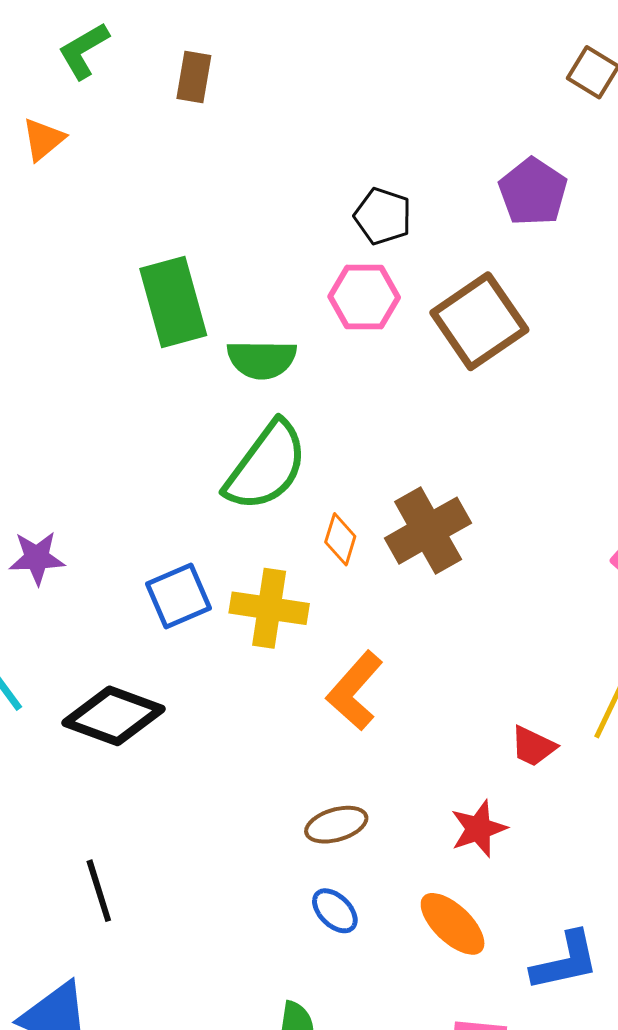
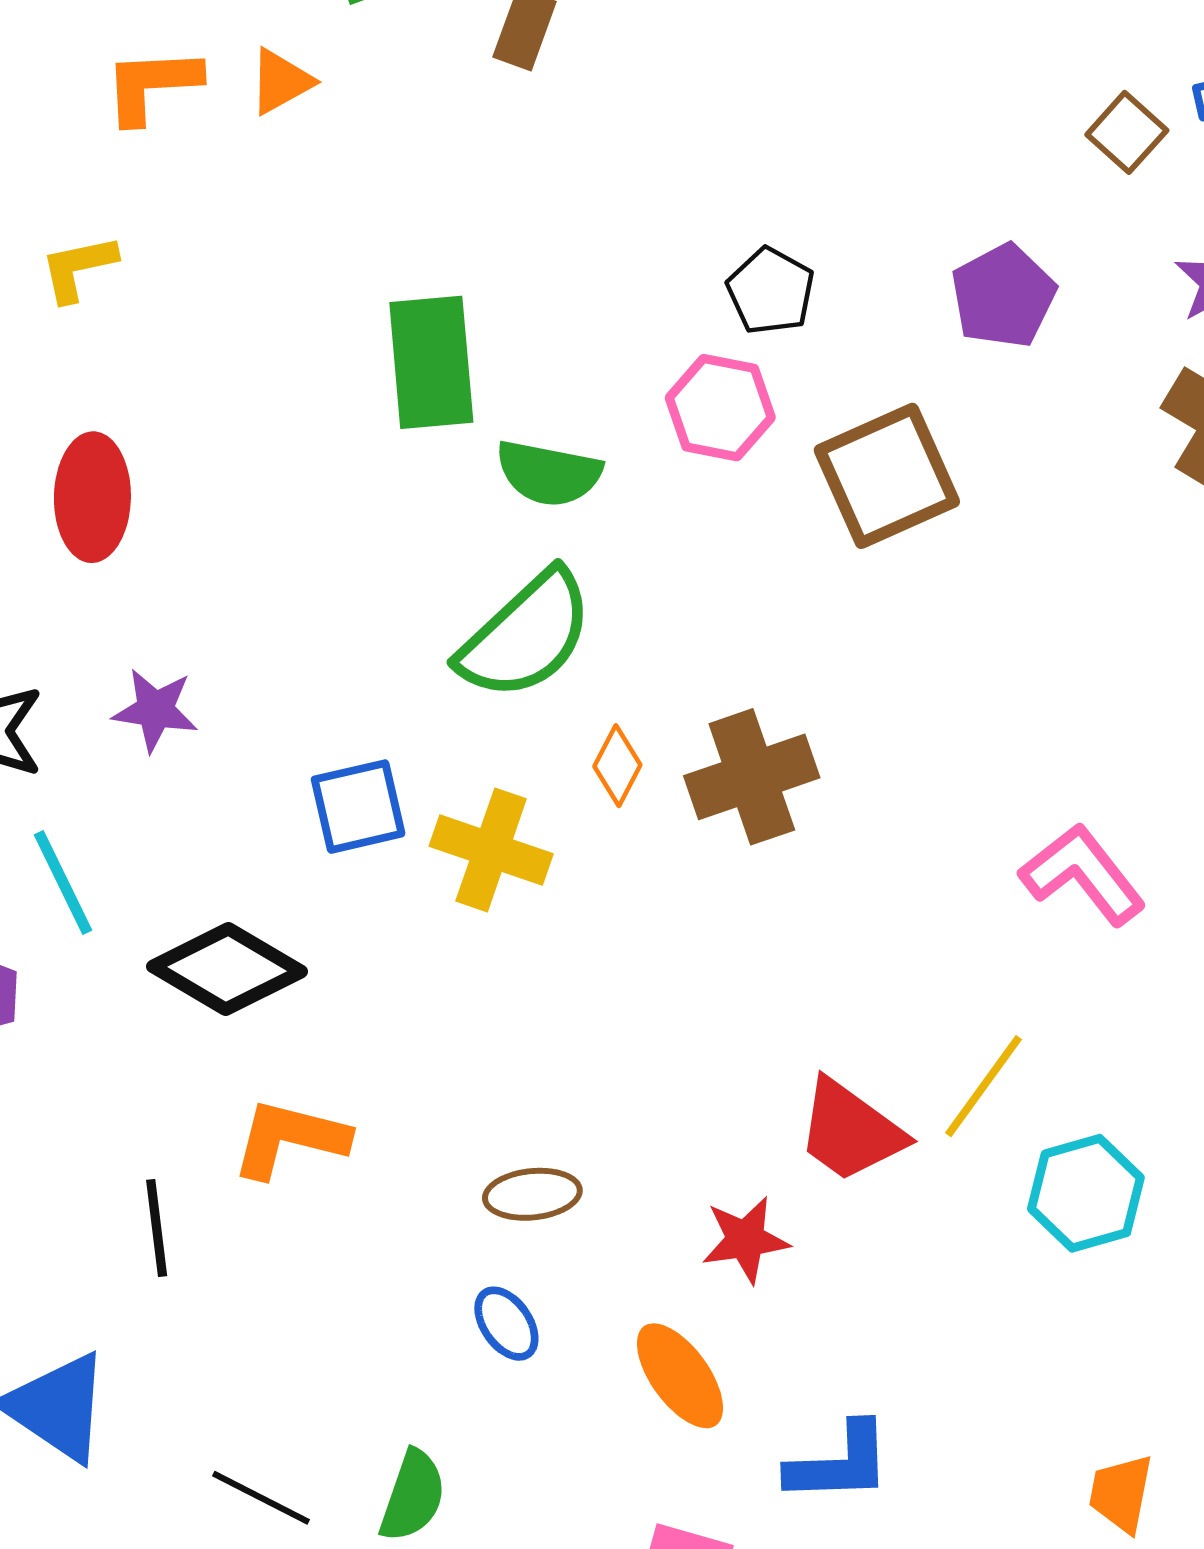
orange L-shape: (355, 691) -> (290, 1139), moved, turned 52
red trapezoid: (533, 746) -> (850, 1131), size x1.6

